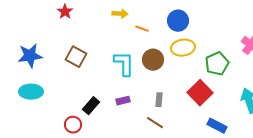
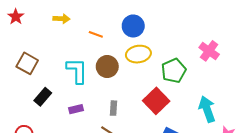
yellow arrow: (120, 14) -> (61, 19), moved
black rectangle: (91, 106) -> (43, 97), moved

